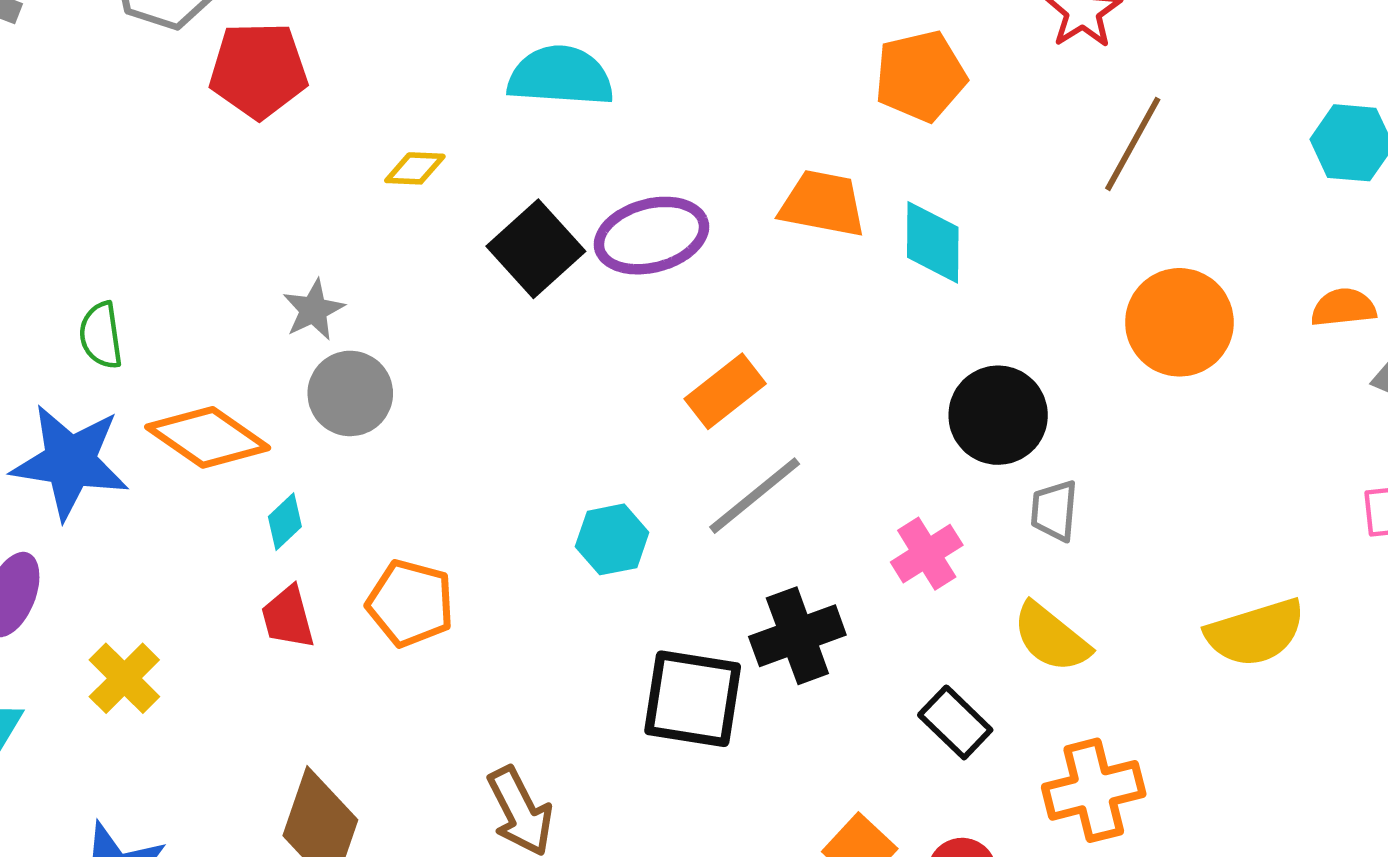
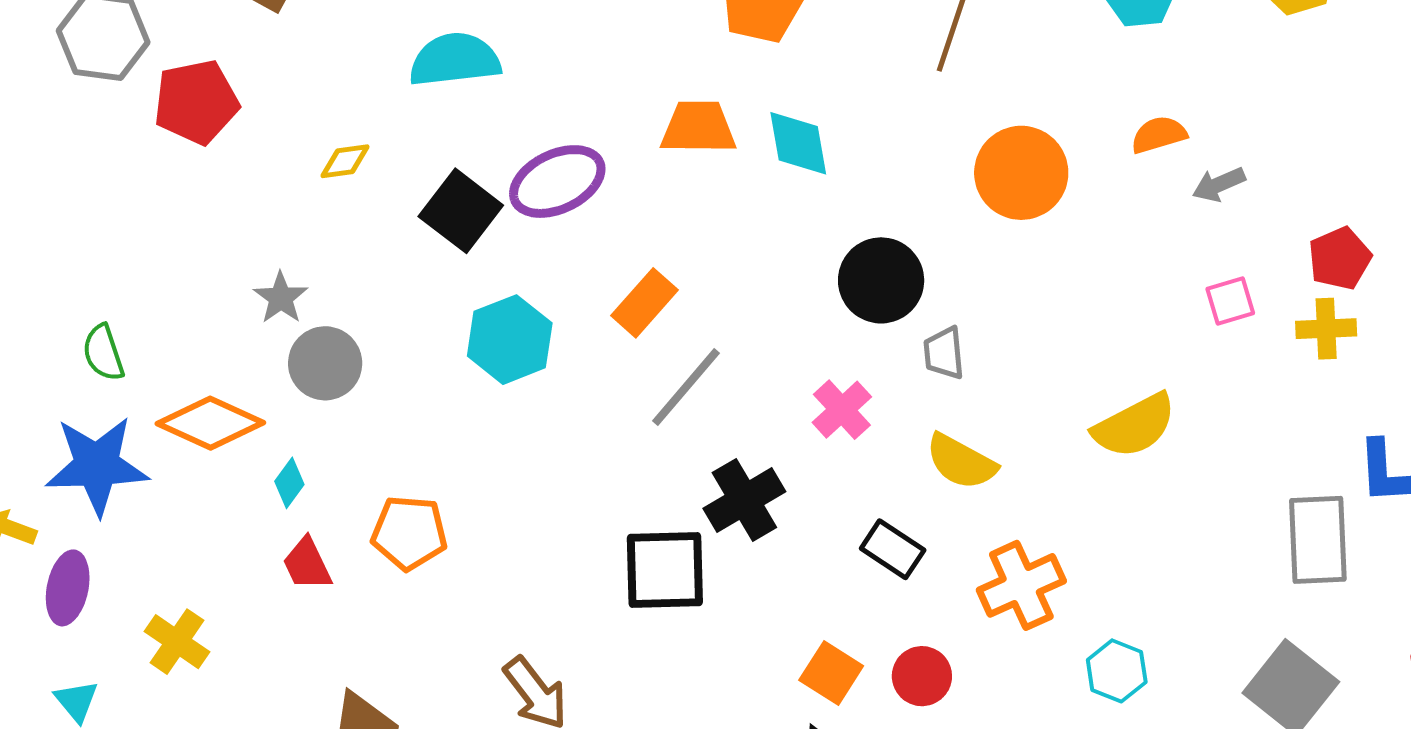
cyan hexagon: (612, 539) -> (510, 340), moved, size x1.4

